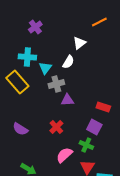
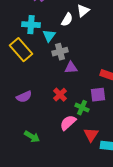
white semicircle: (68, 62) -> (67, 20), moved
purple square: (94, 127) -> (98, 95), turned -35
purple semicircle: (20, 129) -> (24, 97), turned -56
green cross: (86, 145) -> (82, 108), moved

